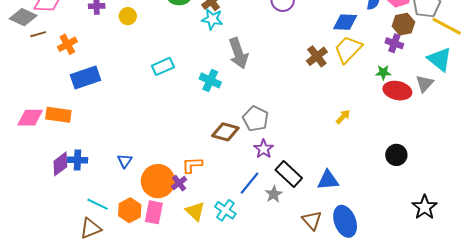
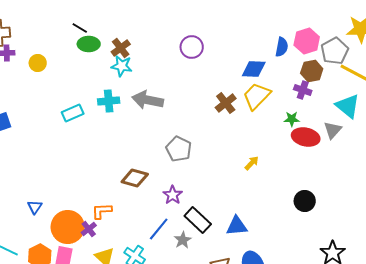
gray arrow: (238, 53) -> (148, 100), turned 120
cyan cross: (210, 80) -> (109, 101), moved, turned -30
gray pentagon: (256, 119) -> (179, 149), moved

